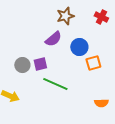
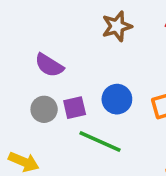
purple semicircle: (53, 39) -> (49, 65), moved, turned 72
blue circle: (79, 47) -> (117, 99), moved

